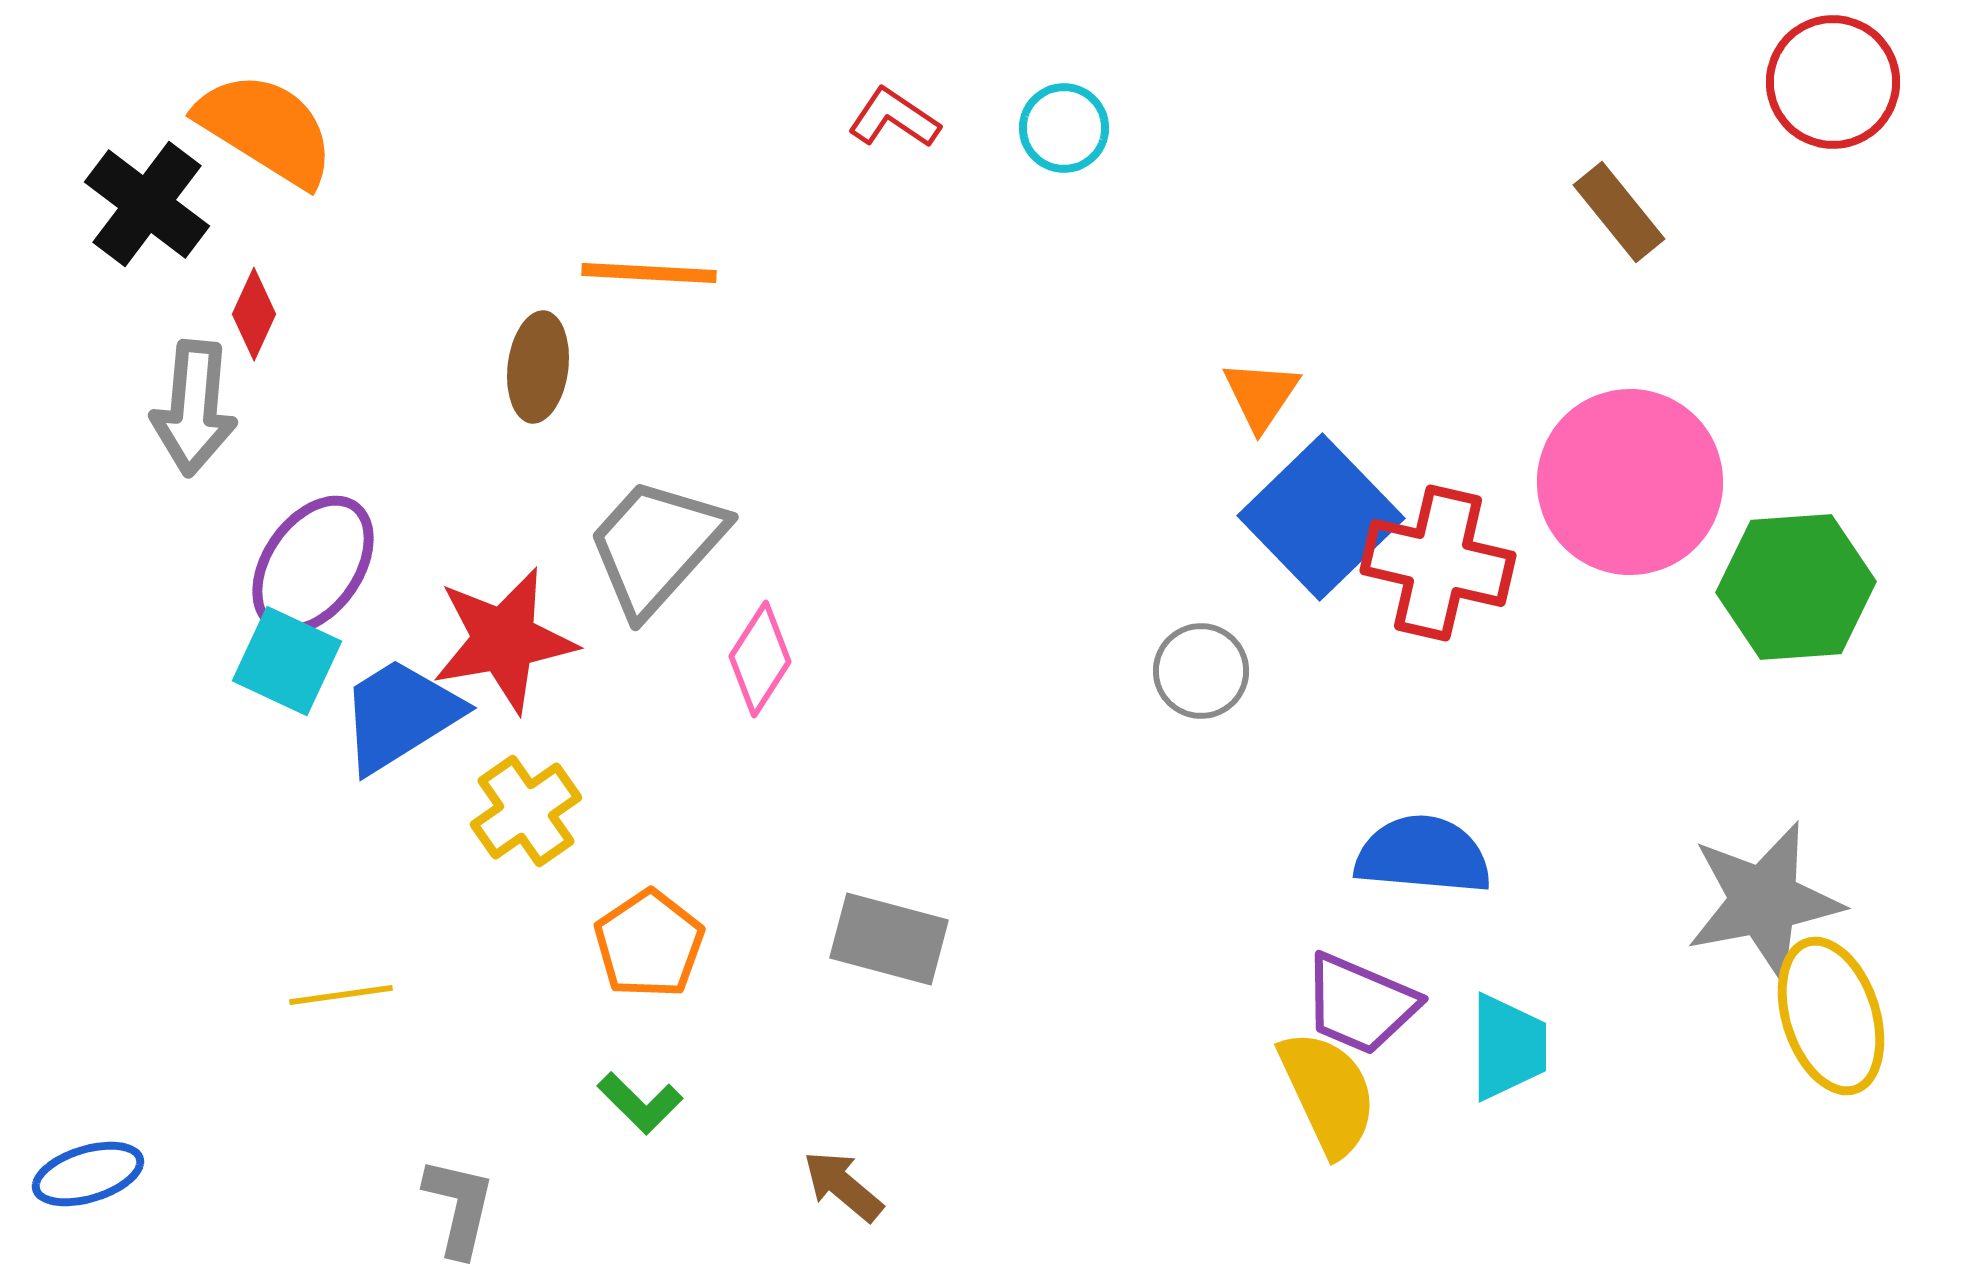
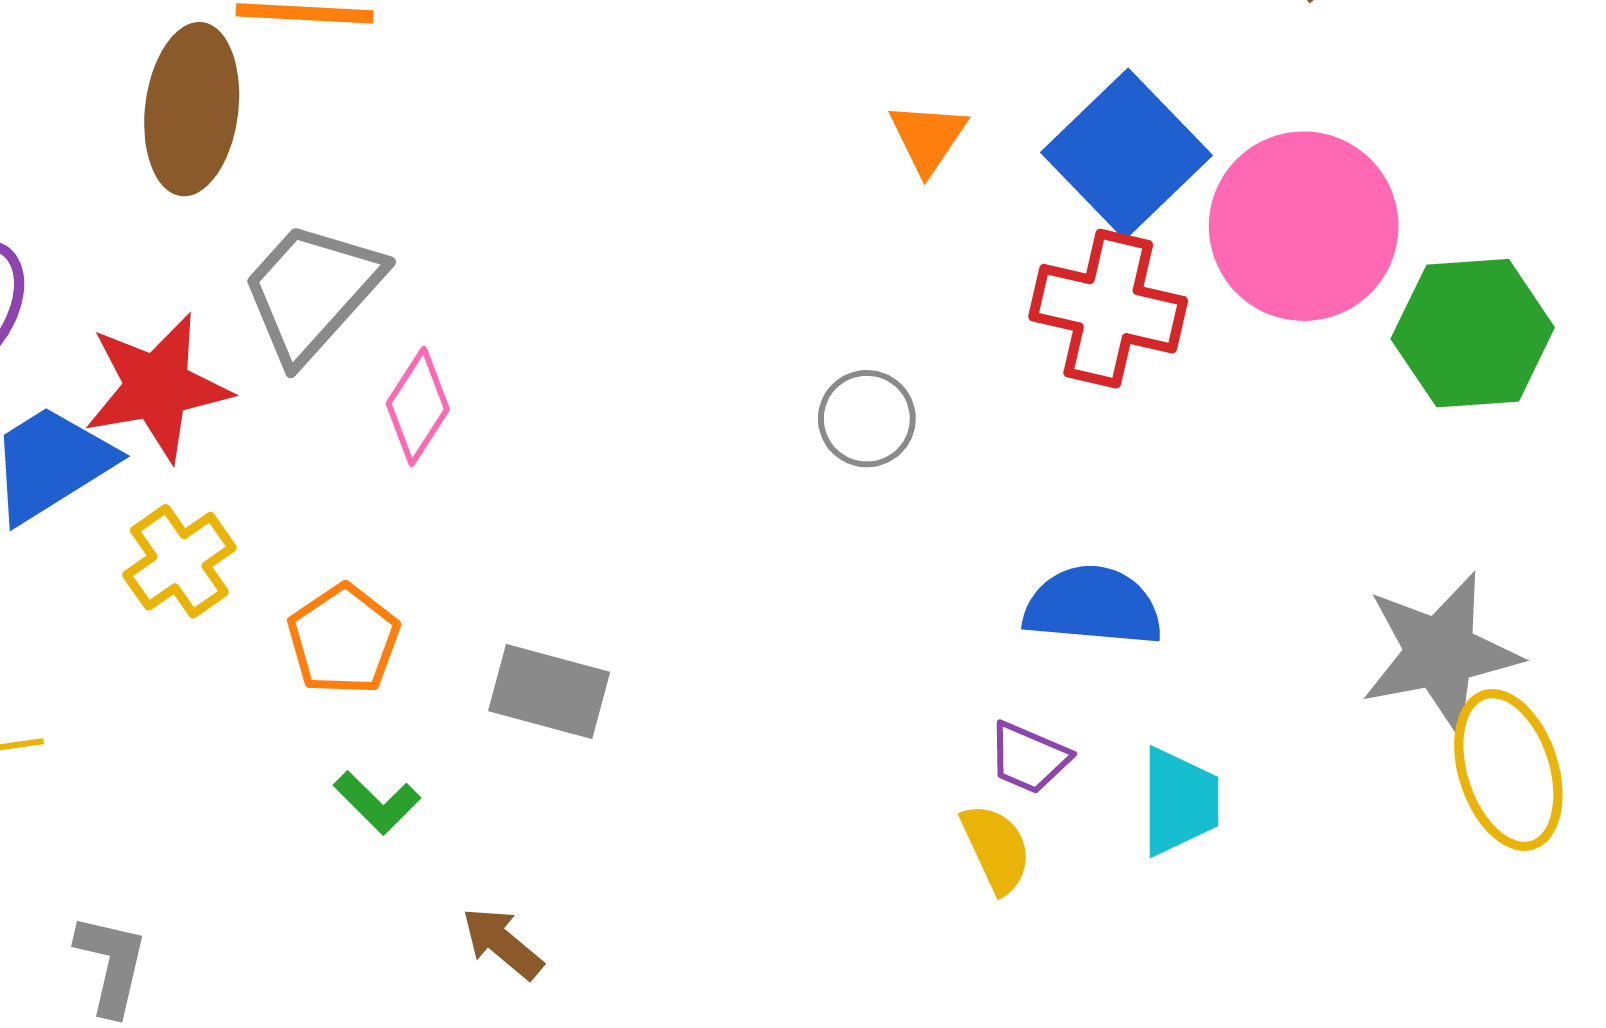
brown ellipse: (538, 367) -> (192, 109), size x1.5
blue square: (1321, 517) -> (1126, 154), moved
orange pentagon: (649, 944) -> (343, 640), moved
purple trapezoid: (1360, 1004) -> (1029, 758), size x0.7
yellow semicircle: (1328, 1093) -> (996, 848), size x0.7
green L-shape: (640, 1103) -> (377, 803), moved

